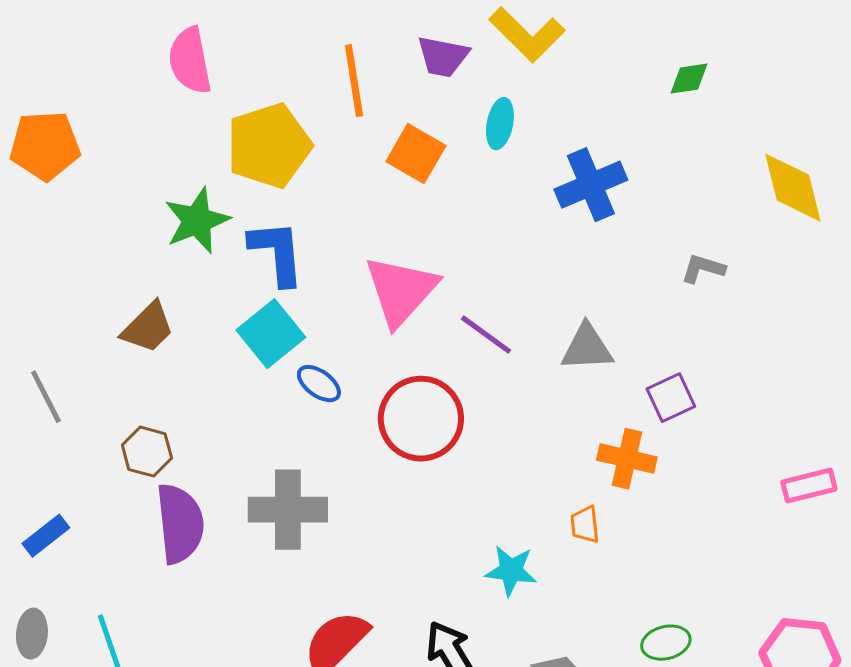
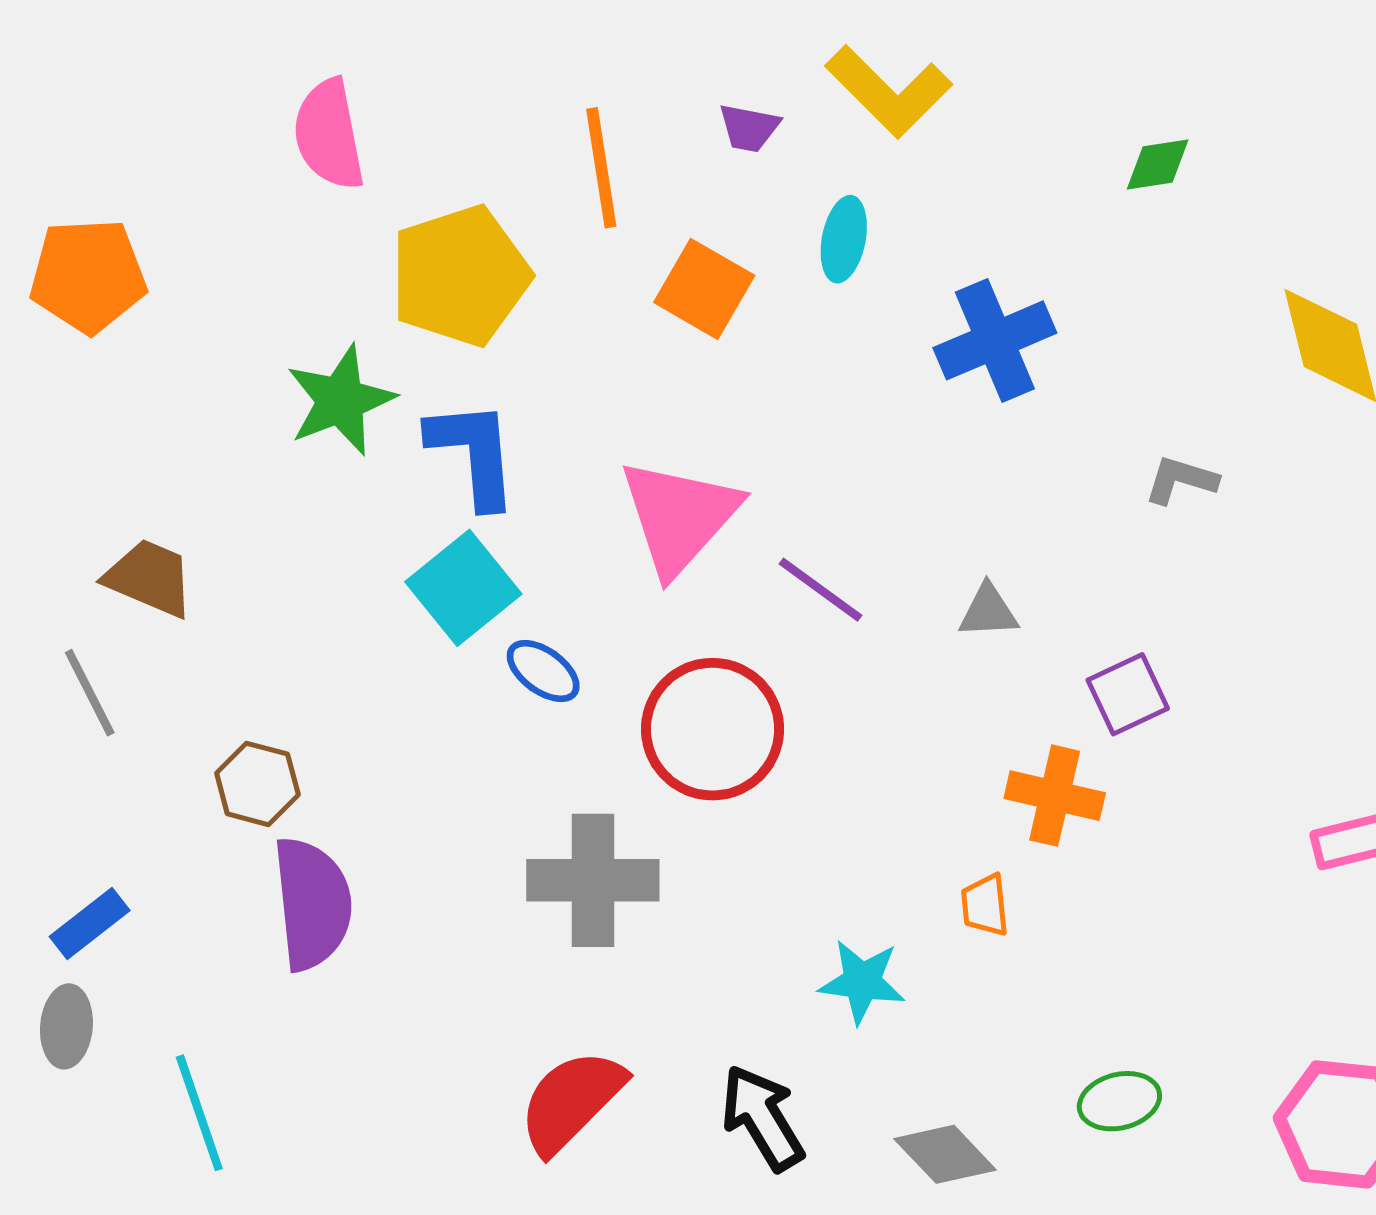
purple trapezoid: (443, 57) -> (749, 128), size x0.7
brown trapezoid: (148, 328) -> (149, 578), moved, turned -112
gray triangle: (587, 348) -> (988, 611), size x0.7
gray cross: (288, 510) -> (593, 880), moved
gray ellipse: (32, 634) -> (66, 1026), moved

